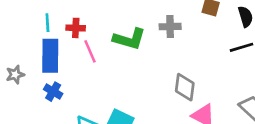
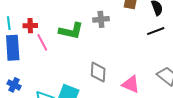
gray diamond: (185, 87) -> (98, 72), moved
blue cross: (53, 92) -> (14, 85), moved

